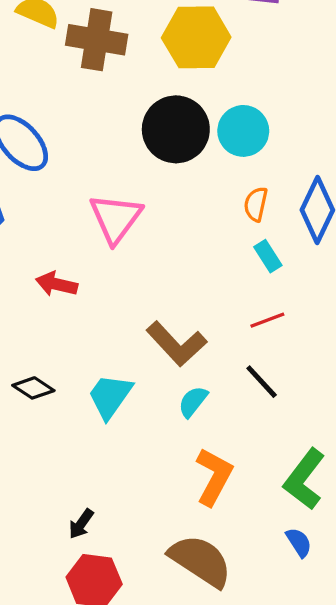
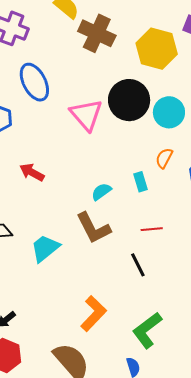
pink triangle: (116, 218) -> (86, 115), moved, turned -33
cyan rectangle: (268, 256) -> (141, 182), moved
cyan semicircle: (193, 402) -> (101, 192), moved

